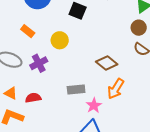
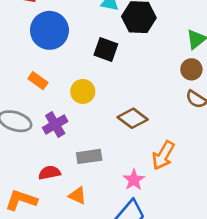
brown diamond: (107, 63) -> (133, 118), moved
gray rectangle: (76, 89) -> (89, 156), moved
orange triangle: (11, 93) -> (78, 196), moved

